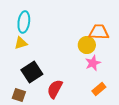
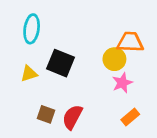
yellow triangle: (21, 43) -> (29, 74), moved
black square: (32, 72) -> (61, 63), moved, turned -35
brown square: (19, 95) -> (46, 114), moved

